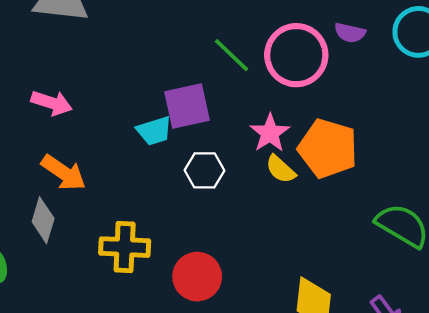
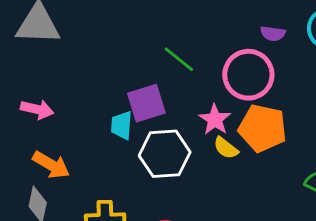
pink circle: (296, 55) -> (248, 75), moved
cyan trapezoid: (154, 131) -> (122, 125), turned 116
white hexagon: (204, 170) -> (165, 154), size x1.6

